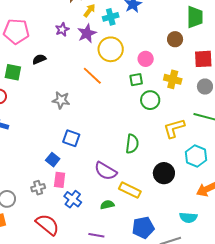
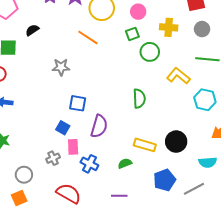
yellow L-shape: (174, 128) -> (178, 76), turned 65
purple semicircle: (106, 171) -> (99, 126), moved, turned -95
black circle: (164, 173) -> (176, 142), moved

